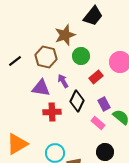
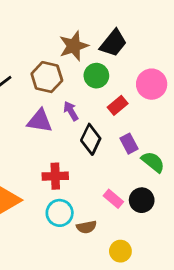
black trapezoid: (93, 16) -> (113, 43), moved
red cross: (52, 112) -> (55, 176), moved
pink rectangle: (98, 123) -> (113, 199), moved
black circle: (105, 152) -> (142, 200), moved

